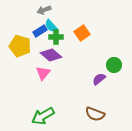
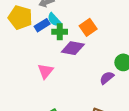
yellow pentagon: (20, 46) -> (20, 18), moved
purple diamond: (51, 55) -> (73, 48), moved, turned -30

